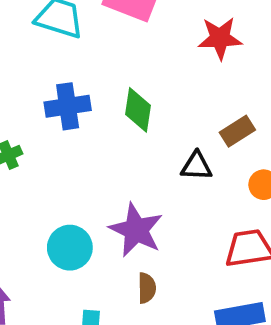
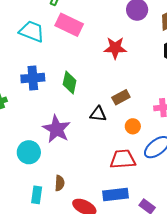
purple star: (136, 230) -> (57, 129), moved
brown semicircle: (147, 288) -> (60, 183), moved

